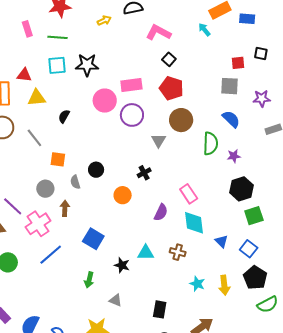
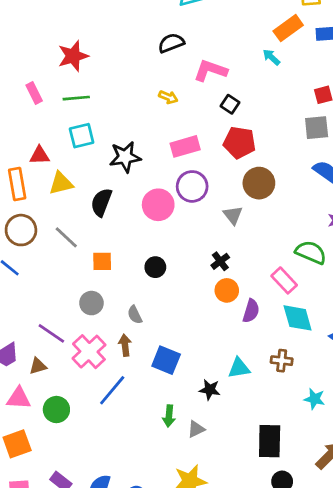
yellow arrow: (104, 20) -> (168, 97), moved, turned 56
black star: (87, 65) -> (125, 157), moved
pink circle: (105, 101) -> (158, 205), moved
black semicircle: (64, 116) -> (101, 202), size x1.5
green semicircle: (211, 143) -> (311, 252), moved, turned -60
gray semicircle: (75, 182) -> (135, 315), moved
orange circle: (123, 195) -> (227, 290), moved
brown arrow: (65, 208) -> (125, 345), moved
gray triangle: (116, 300) -> (196, 429), moved, turned -40
black rectangle: (160, 309) -> (270, 441), size x1.4

